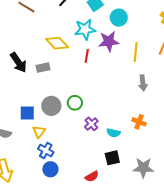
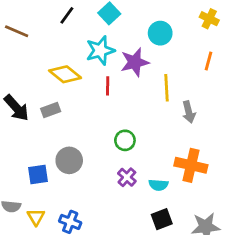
cyan circle: (119, 18) -> (160, 33), moved
yellow line: (136, 52) -> (167, 88), moved
green circle: (75, 103) -> (125, 140), moved
orange cross: (139, 122) -> (191, 165), size x1.6
yellow triangle: (39, 132) -> (36, 217), moved

